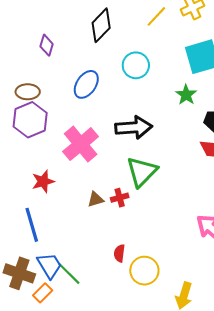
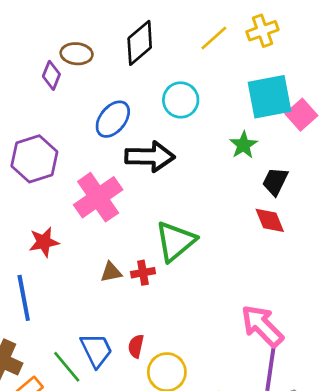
purple diamond: (47, 45) -> (51, 75), moved
brown ellipse: (28, 92) -> (77, 54), moved
black arrow: (134, 127) -> (150, 157), moved
blue trapezoid: (49, 266) -> (96, 350), moved

